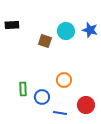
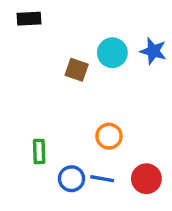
black rectangle: (12, 25) -> (29, 19), moved
blue circle: (42, 97) -> (71, 179), moved
blue line: (60, 113) -> (102, 179), moved

